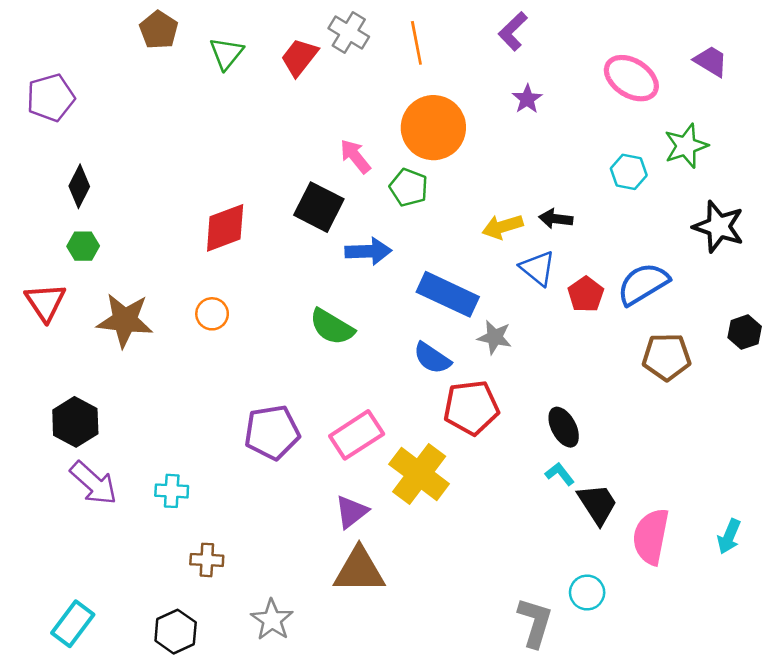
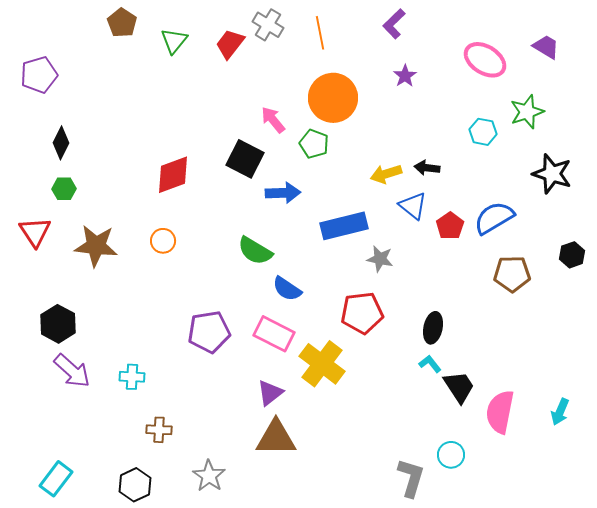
blue rectangle: (448, 294) -> (344, 226), turned -39
blue semicircle: (432, 358) -> (287, 289), moved
black ellipse: (564, 427) -> (433, 328), turned 40
pink rectangle: (357, 435) -> (274, 334), turned 60

